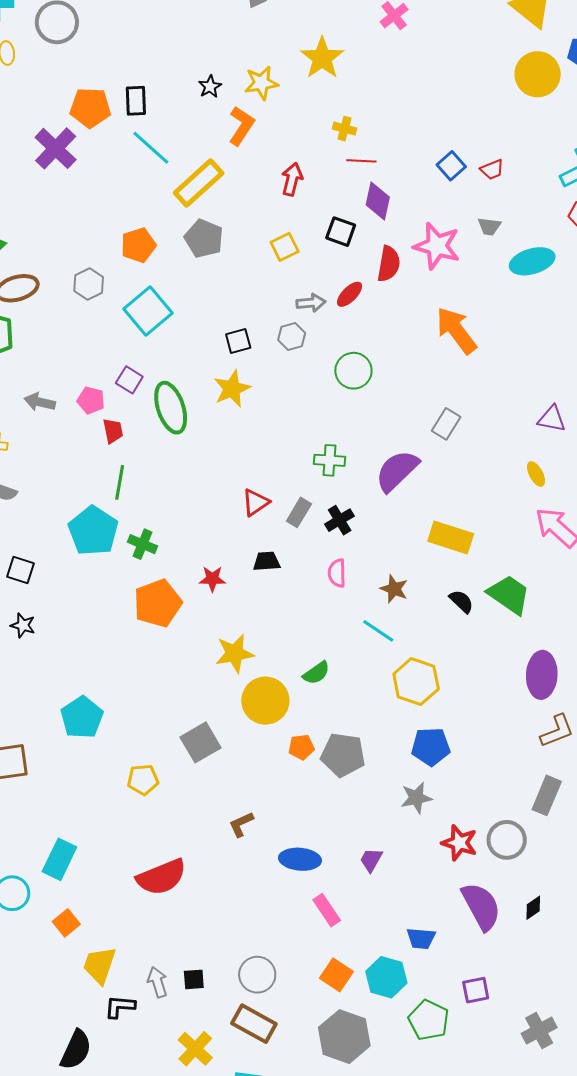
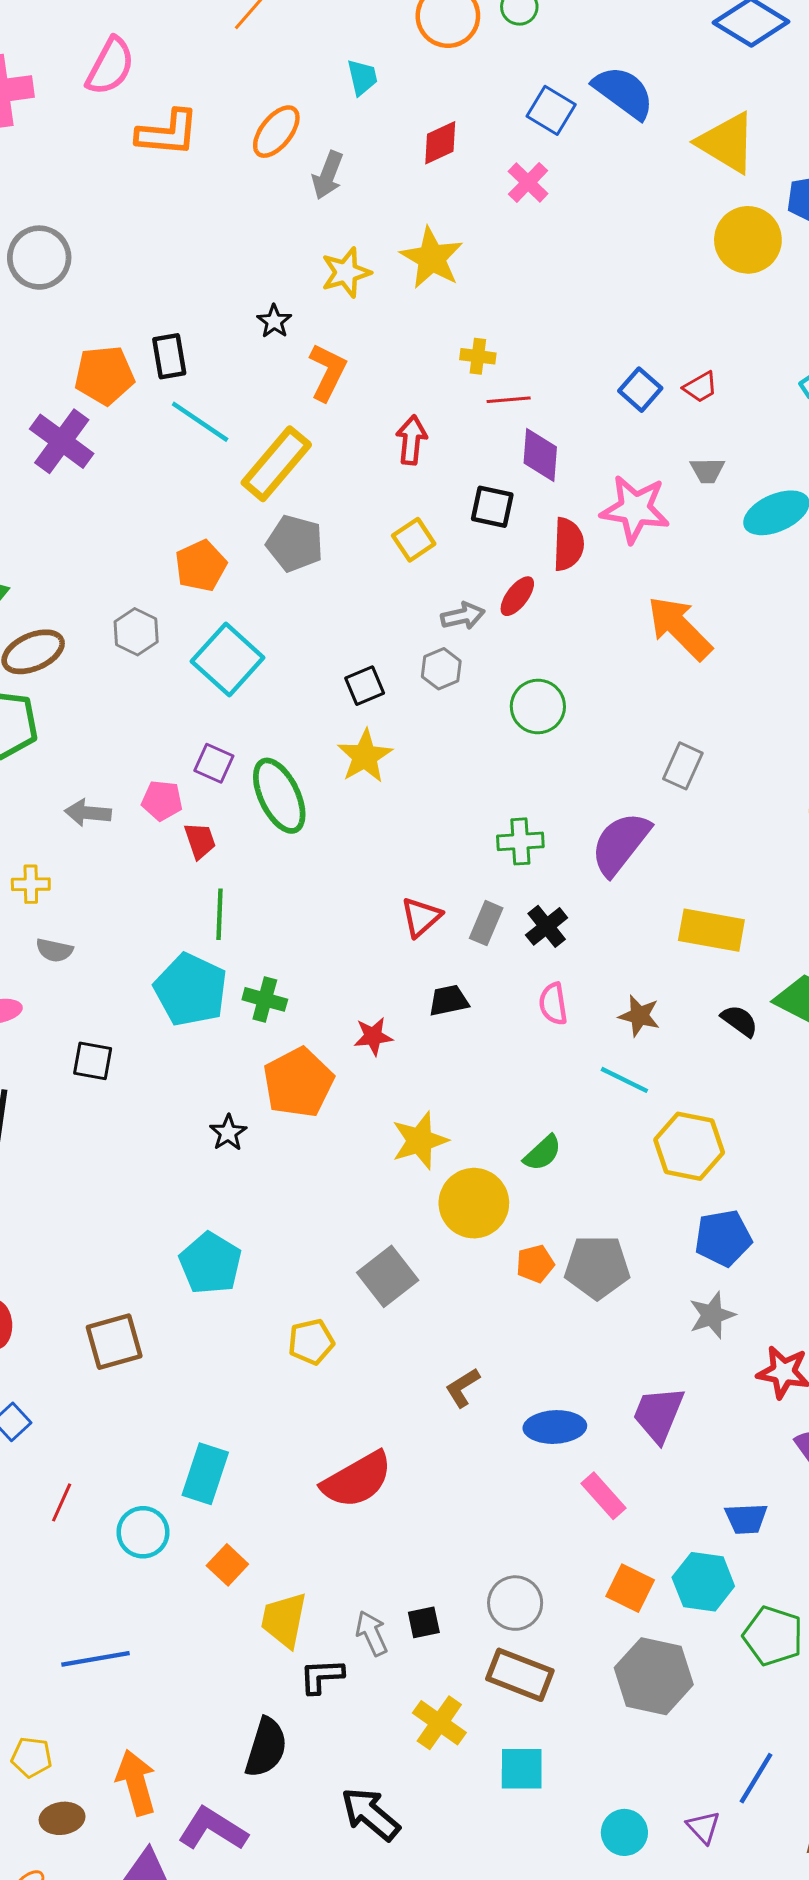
yellow star: (261, 83) -> (346, 272), moved
black star: (23, 625) -> (228, 1133), moved, turned 30
purple trapezoid: (371, 860) -> (658, 1414), size x1.6

